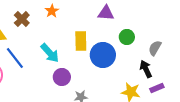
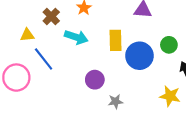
green circle: (127, 37) -> (169, 45), moved
cyan arrow: (50, 53) -> (76, 37), moved, turned -30

